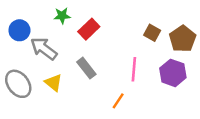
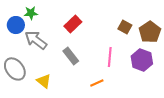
green star: (62, 16) -> (31, 13), moved
yellow triangle: (54, 83) -> (44, 81), moved
orange line: (118, 101) -> (97, 83), turned 32

